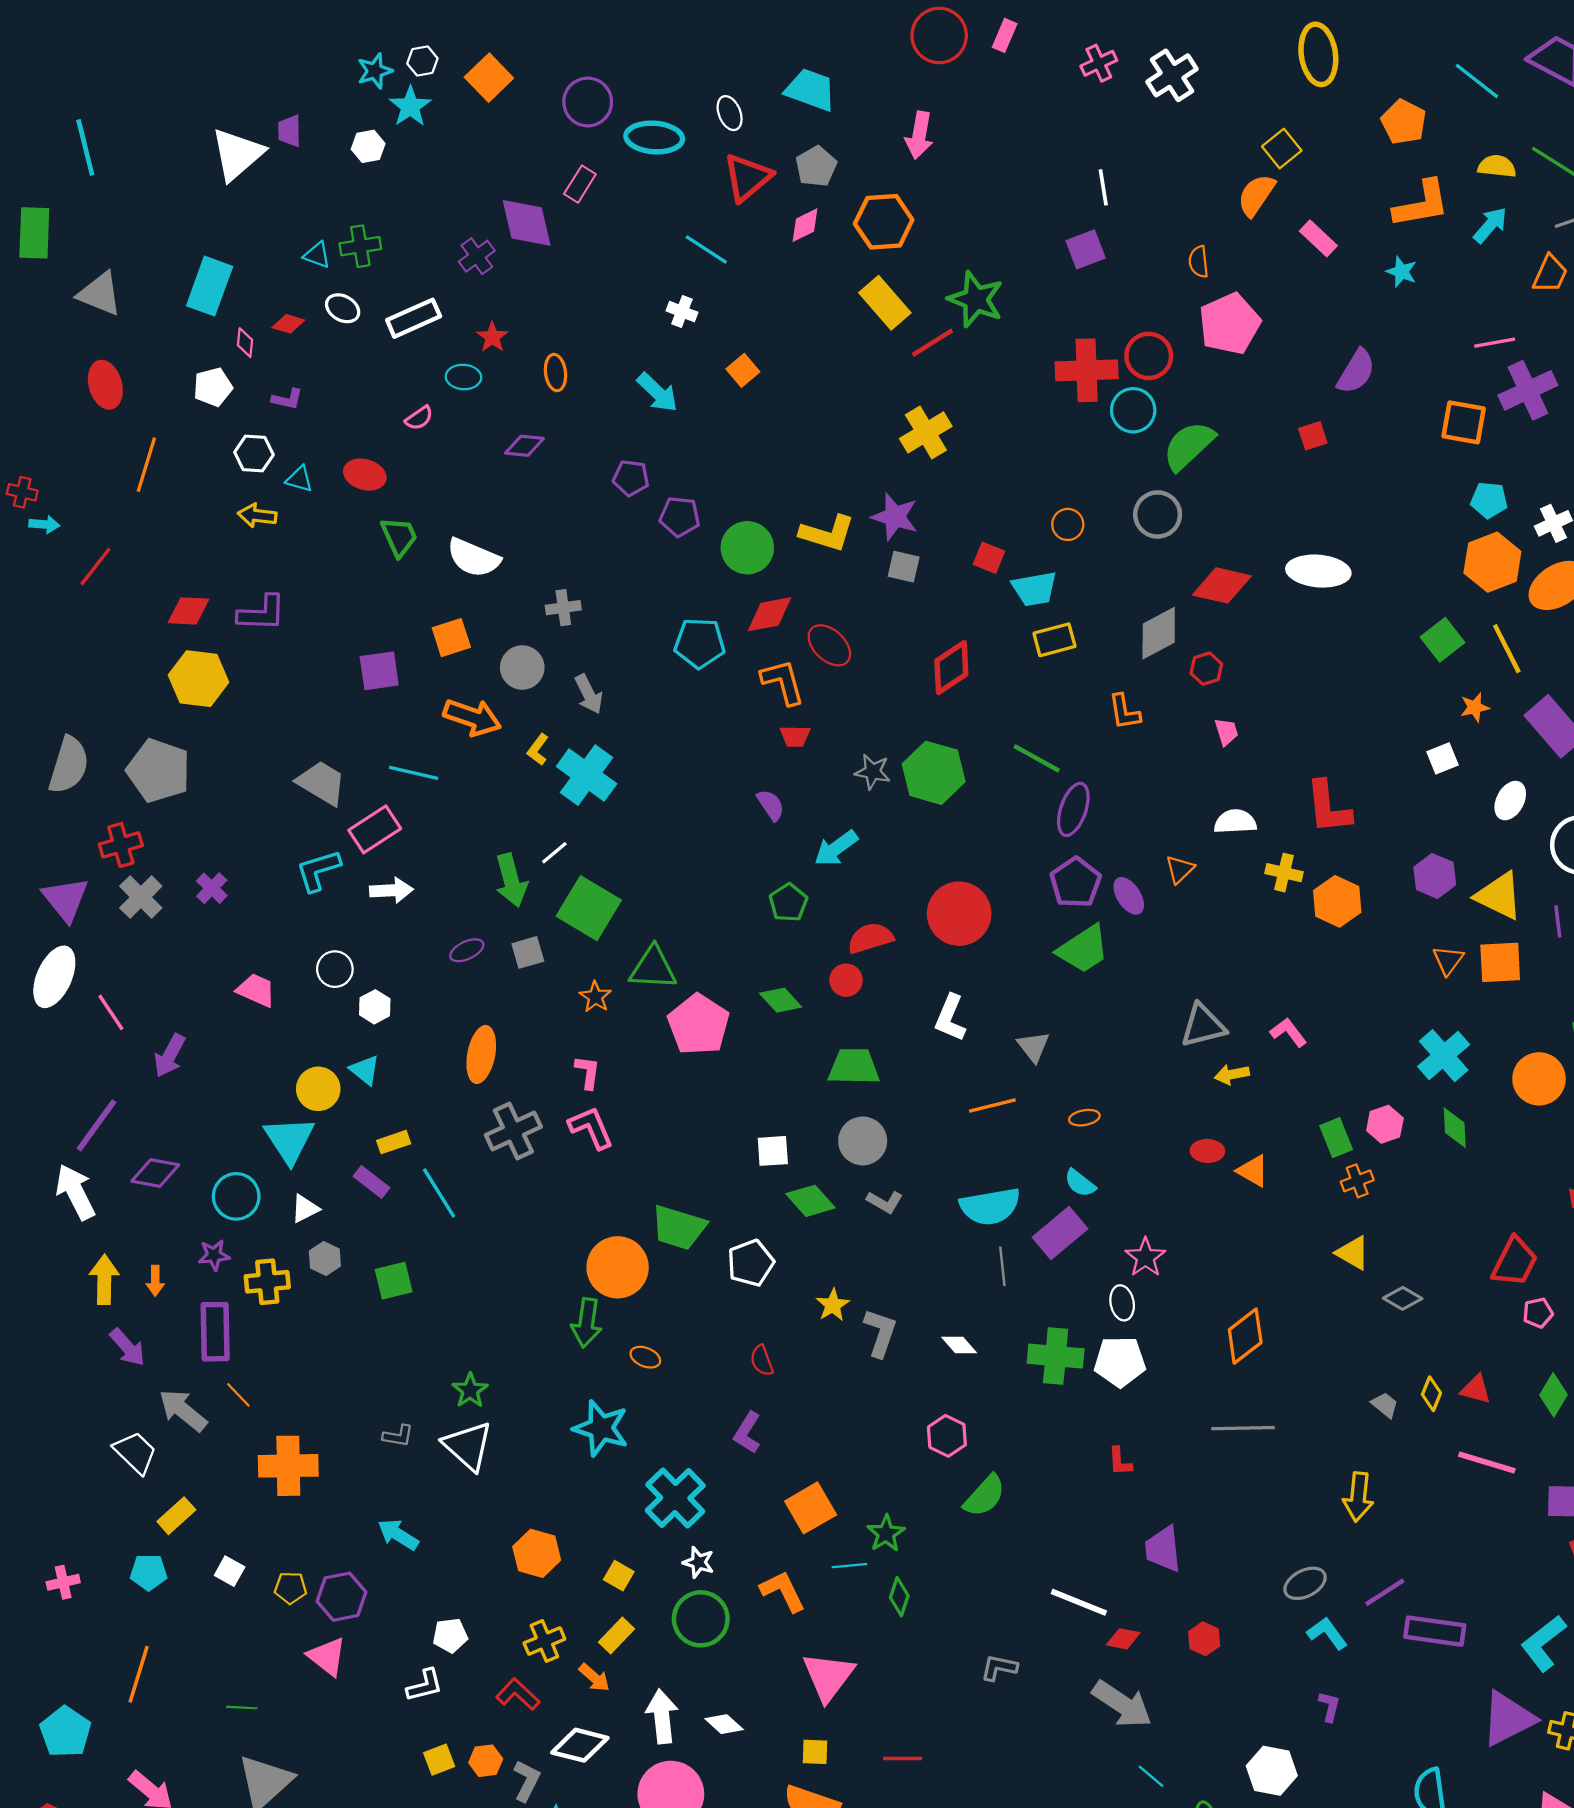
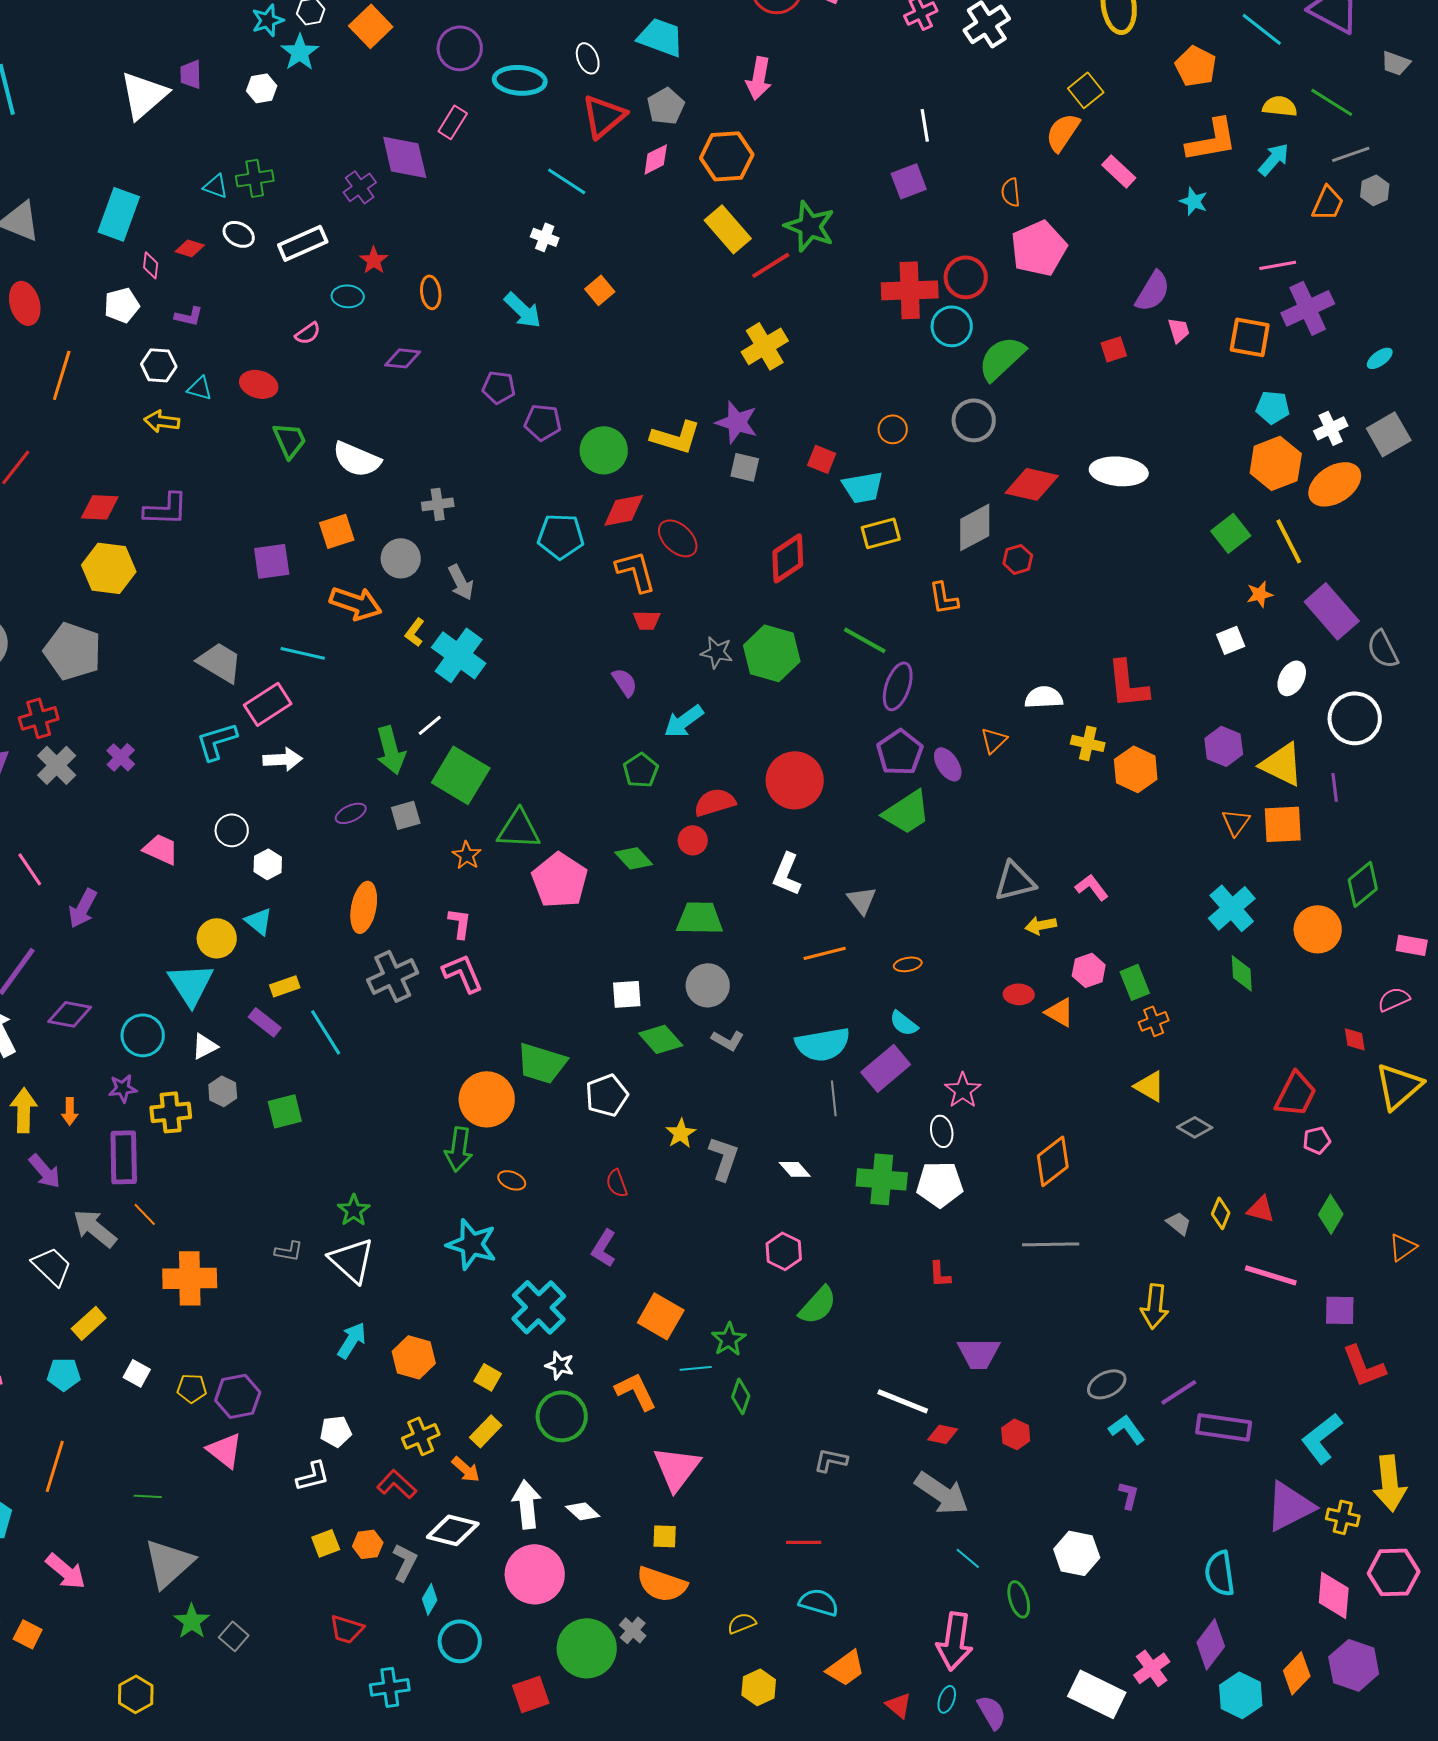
pink trapezoid: (1226, 732) -> (1179, 330), moved
pink hexagon: (1385, 1124) -> (1089, 970), moved
orange square: (811, 1508) -> (661, 1316), turned -30
cyan arrow: (398, 1535) -> (352, 1340), moved, turned 90
purple trapezoid: (1163, 1549) -> (979, 1353), turned -84
red line: (903, 1759) -> (804, 1542), moved

